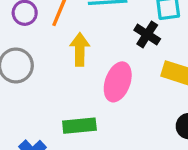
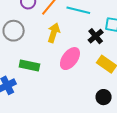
green rectangle: (79, 126) -> (29, 66), moved

